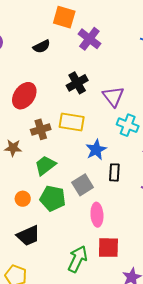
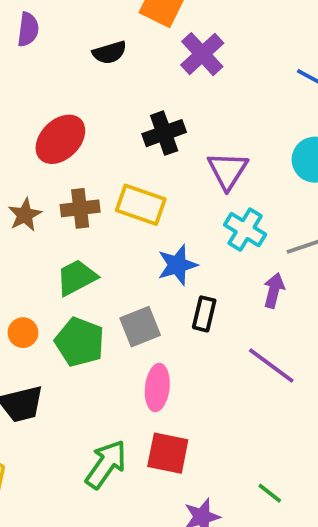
brown star: (13, 148) -> (25, 215), moved, turned 30

